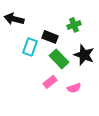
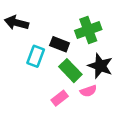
green cross: (74, 25) -> (88, 30), size x1.5
pink semicircle: (74, 88) -> (88, 91), moved

